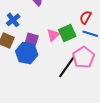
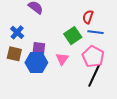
pink triangle: (53, 35) -> (62, 59), moved
black line: (67, 67) -> (94, 76), moved

